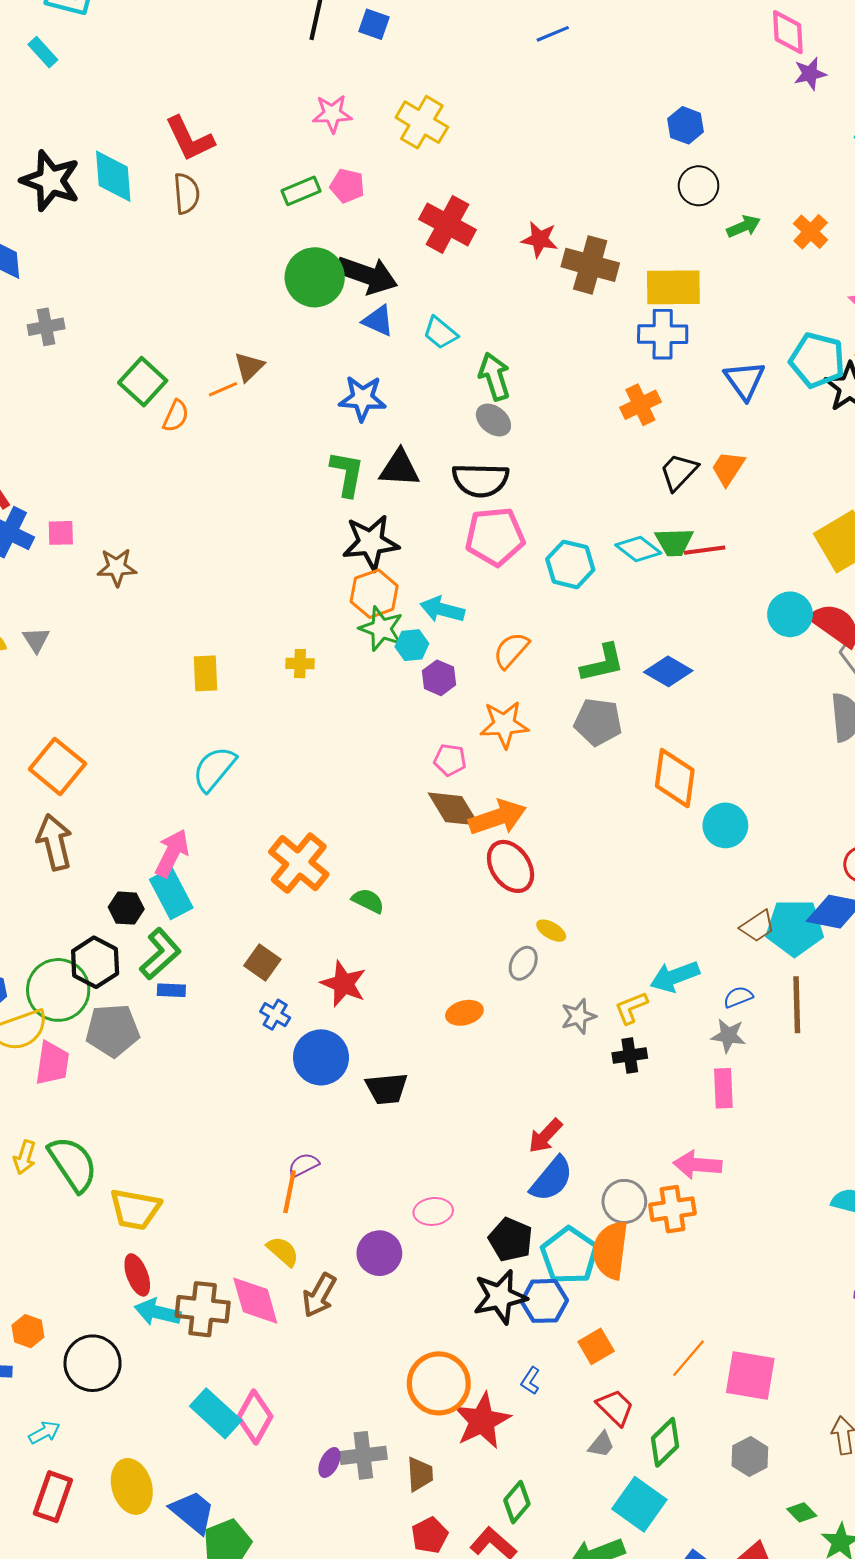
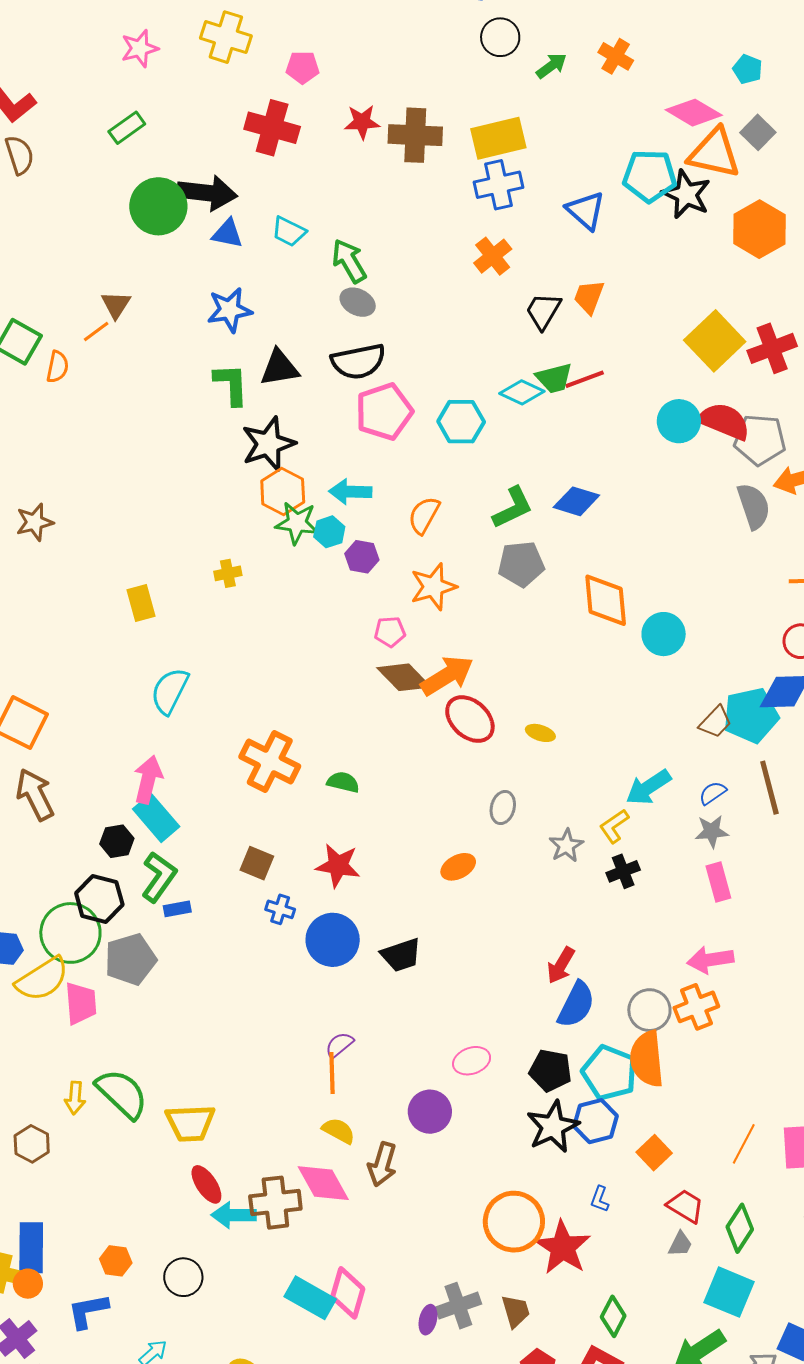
pink pentagon: (347, 186) -> (302, 67), moved
yellow ellipse: (551, 931) -> (540, 733), moved
black circle: (93, 1363) -> (183, 1277), size x0.7

